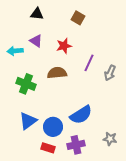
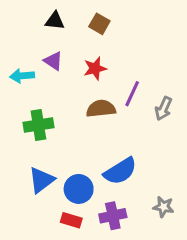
brown square: (78, 18) -> (99, 24), moved
brown semicircle: (57, 73) -> (101, 109), moved
green cross: (26, 84) -> (38, 125), turned -30

